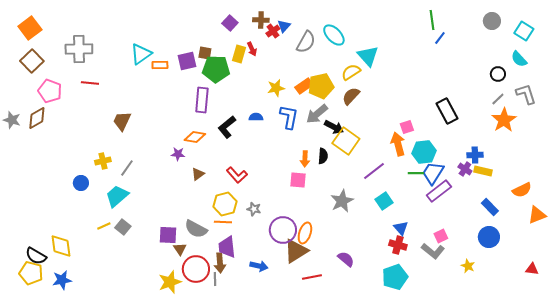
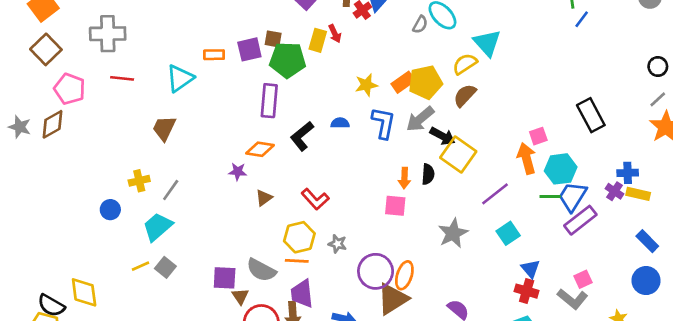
gray semicircle: (306, 42) -> (420, 24), moved, size x0.6
cyan triangle: (141, 54) -> (180, 78), moved

